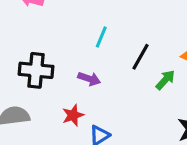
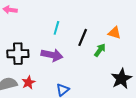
purple arrow: (89, 79) -> (52, 55), size x1.5
red star: (73, 115) -> (28, 82), moved

